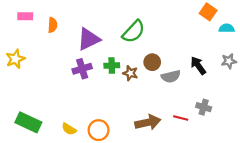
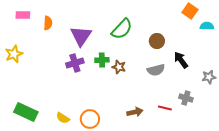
purple triangle: (89, 39) -> (81, 36), turned -30
gray star: (229, 61) -> (209, 77), moved
brown circle: (152, 62) -> (157, 41), moved
brown arrow: (148, 122) -> (135, 112), size x0.7

